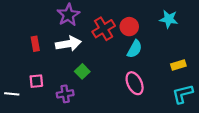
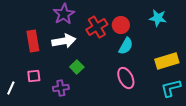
red rectangle: (35, 44) -> (33, 41), size x1.5
yellow rectangle: (178, 65) -> (167, 61), size x1.6
white line: (12, 94) -> (11, 88), turned -72

